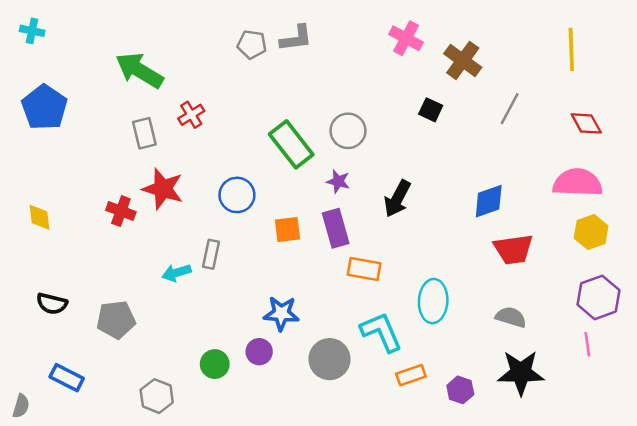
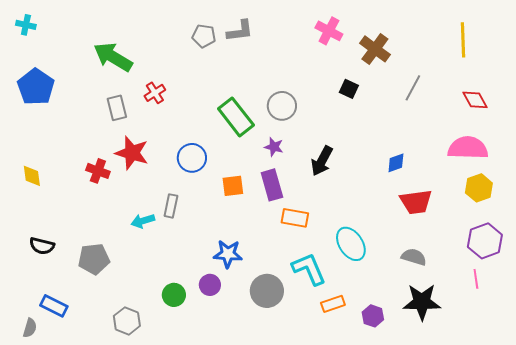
blue diamond: (489, 201) -> (396, 163), size x0.7
cyan ellipse: (433, 301) -> (351, 244), turned -36
gray semicircle: (21, 406) -> (30, 328), moved

